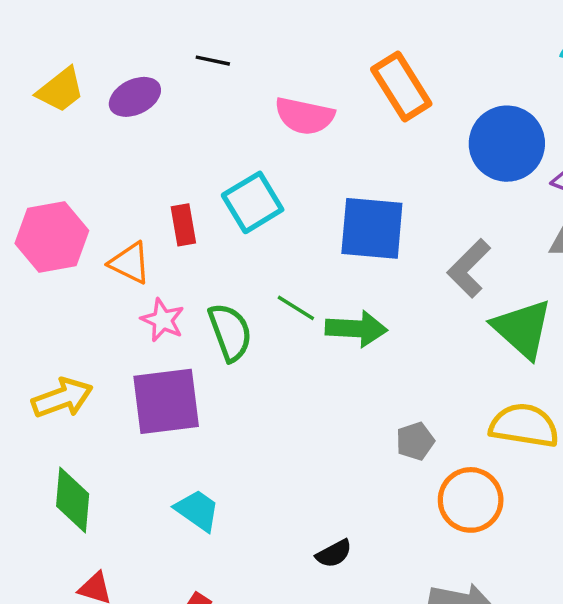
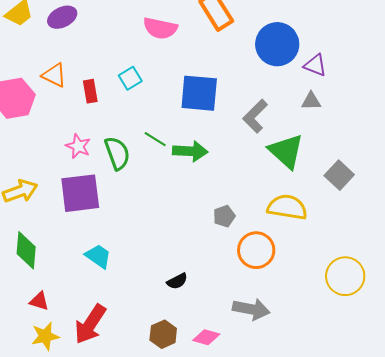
cyan square: (253, 202) -> (130, 78), size x0.7
orange triangle: (130, 263) -> (54, 75), moved

